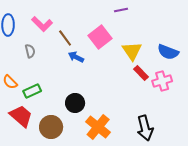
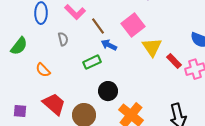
yellow triangle: (132, 51) -> (152, 47), moved
green rectangle: (32, 91) -> (92, 62), moved

